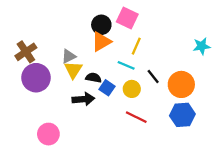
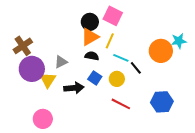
yellow line: (136, 46) -> (110, 41), moved
gray triangle: (69, 56) -> (61, 62), moved
cyan line: (126, 65) -> (121, 58), moved
yellow triangle: (73, 70) -> (48, 80), moved
black semicircle: (93, 78) -> (92, 56), moved
orange circle: (181, 84) -> (161, 51), moved

